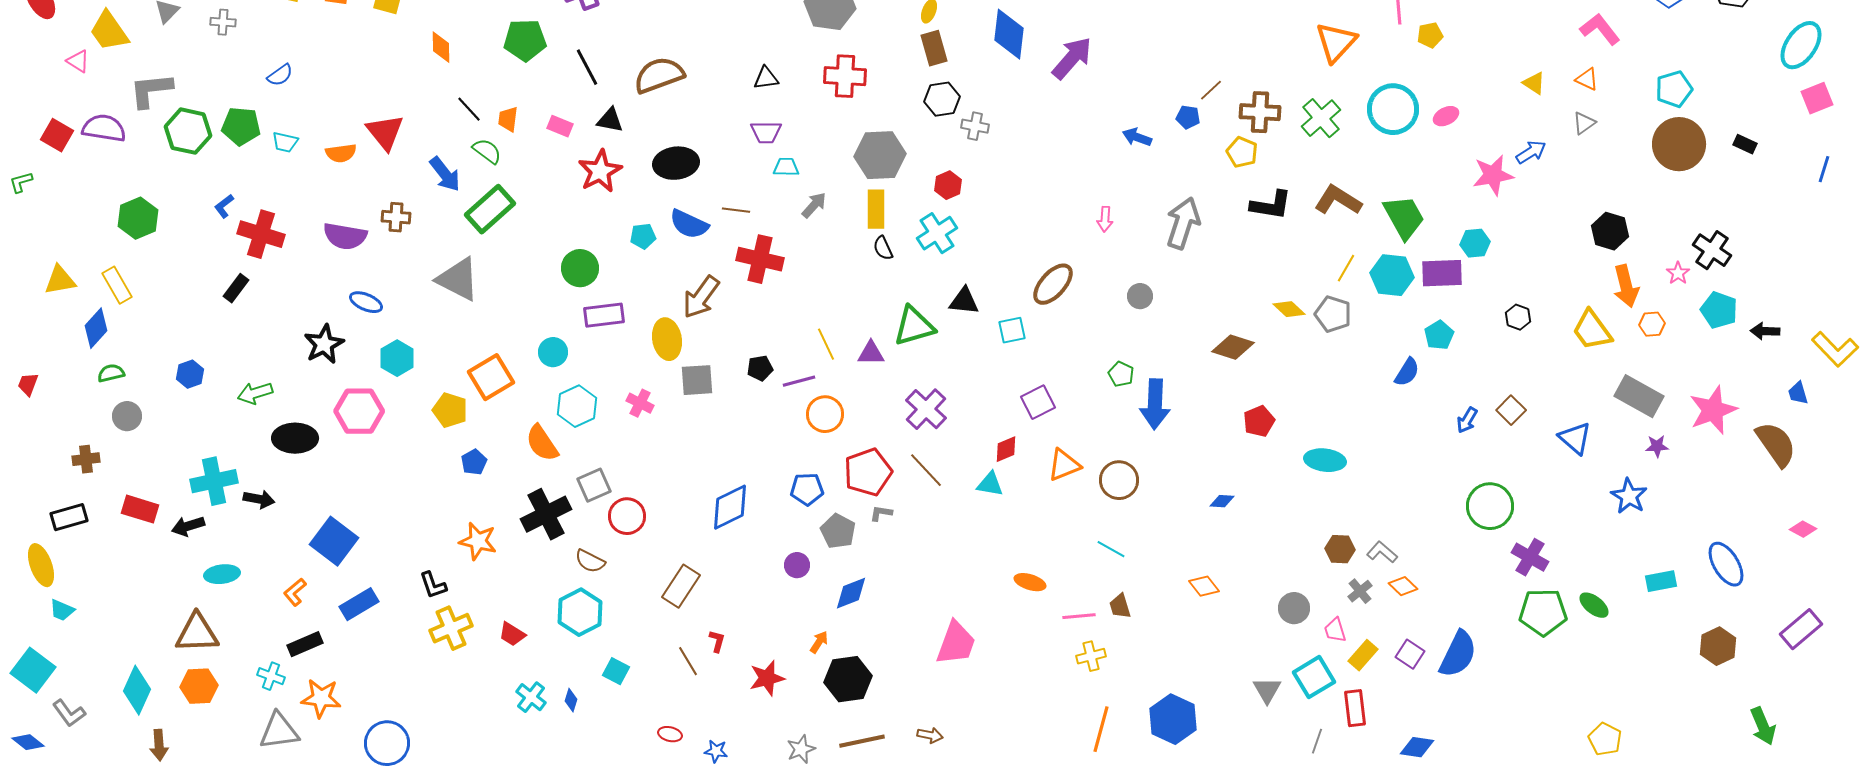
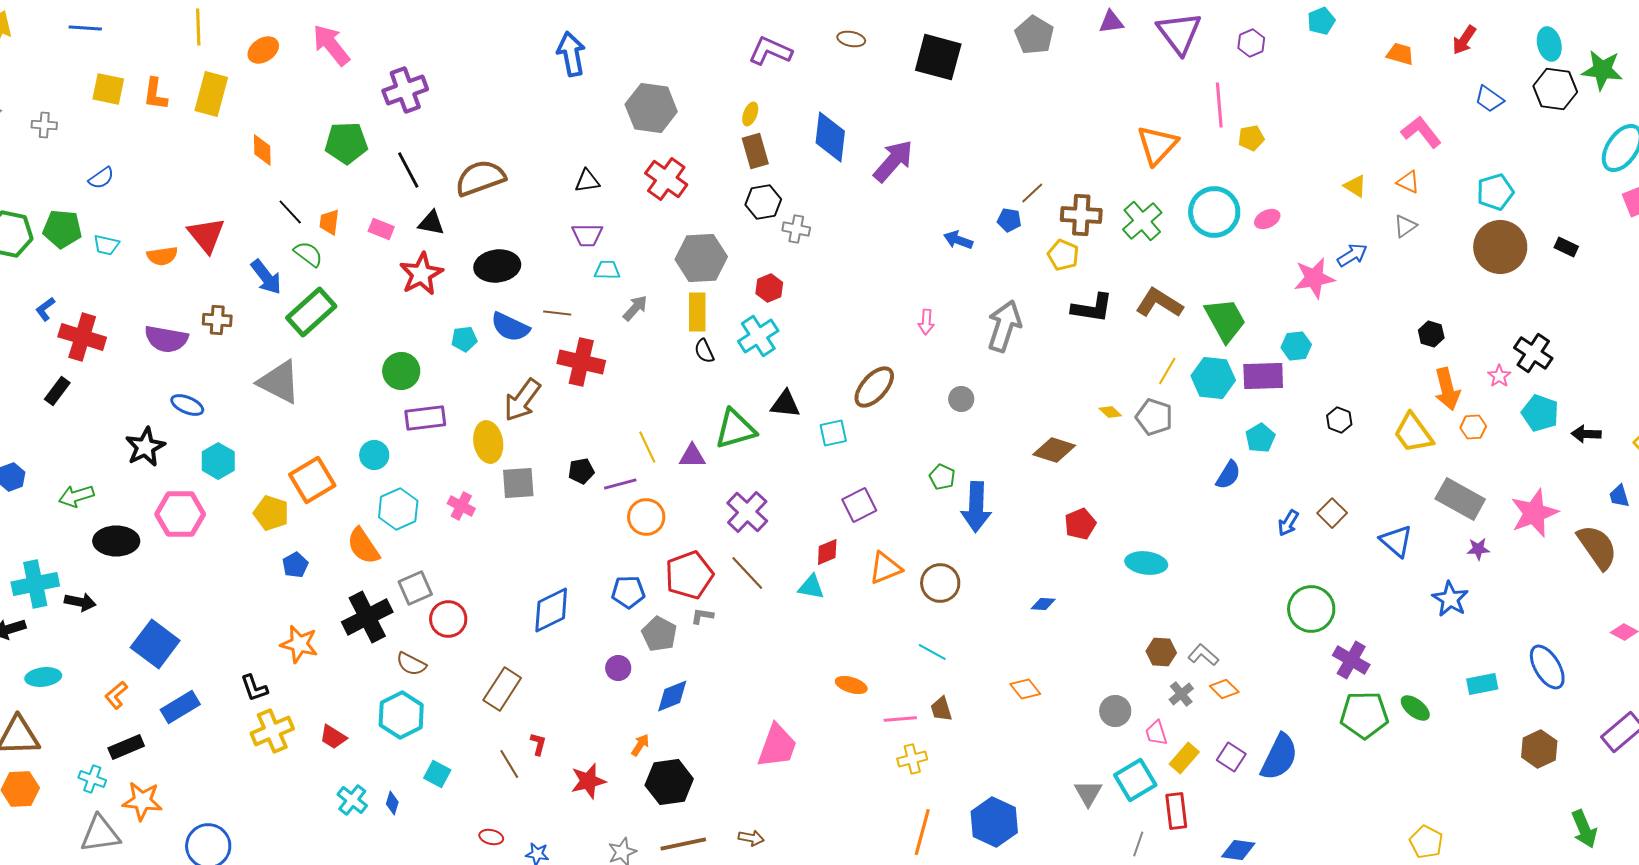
red cross: (845, 76) -> (666, 179), turned 33
black hexagon: (1610, 231) -> (1431, 334), size x0.7
yellow diamond: (1289, 309) -> (1110, 412), size x0.7

